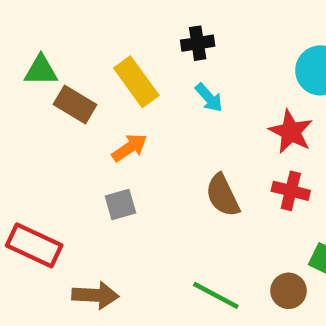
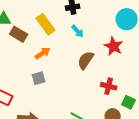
red cross: (291, 191) -> (109, 86), moved
brown semicircle: (223, 195) -> (86, 60), moved, turned 60

